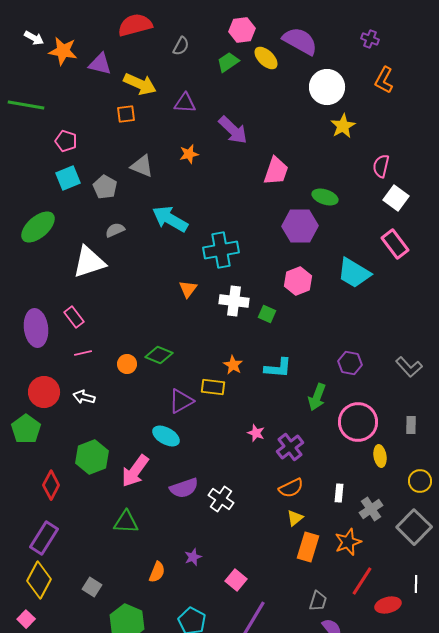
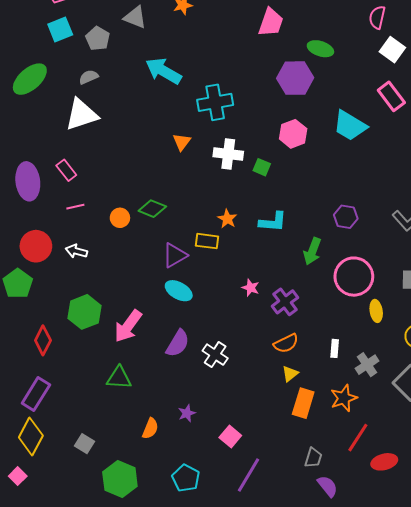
gray semicircle: (115, 230) -> (89, 77), moved
cyan ellipse: (166, 436) -> (179, 291), moved
purple semicircle: (184, 488) -> (178, 343), turned -40

